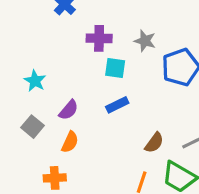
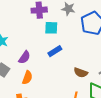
brown semicircle: (154, 143) -> (81, 73), turned 80

